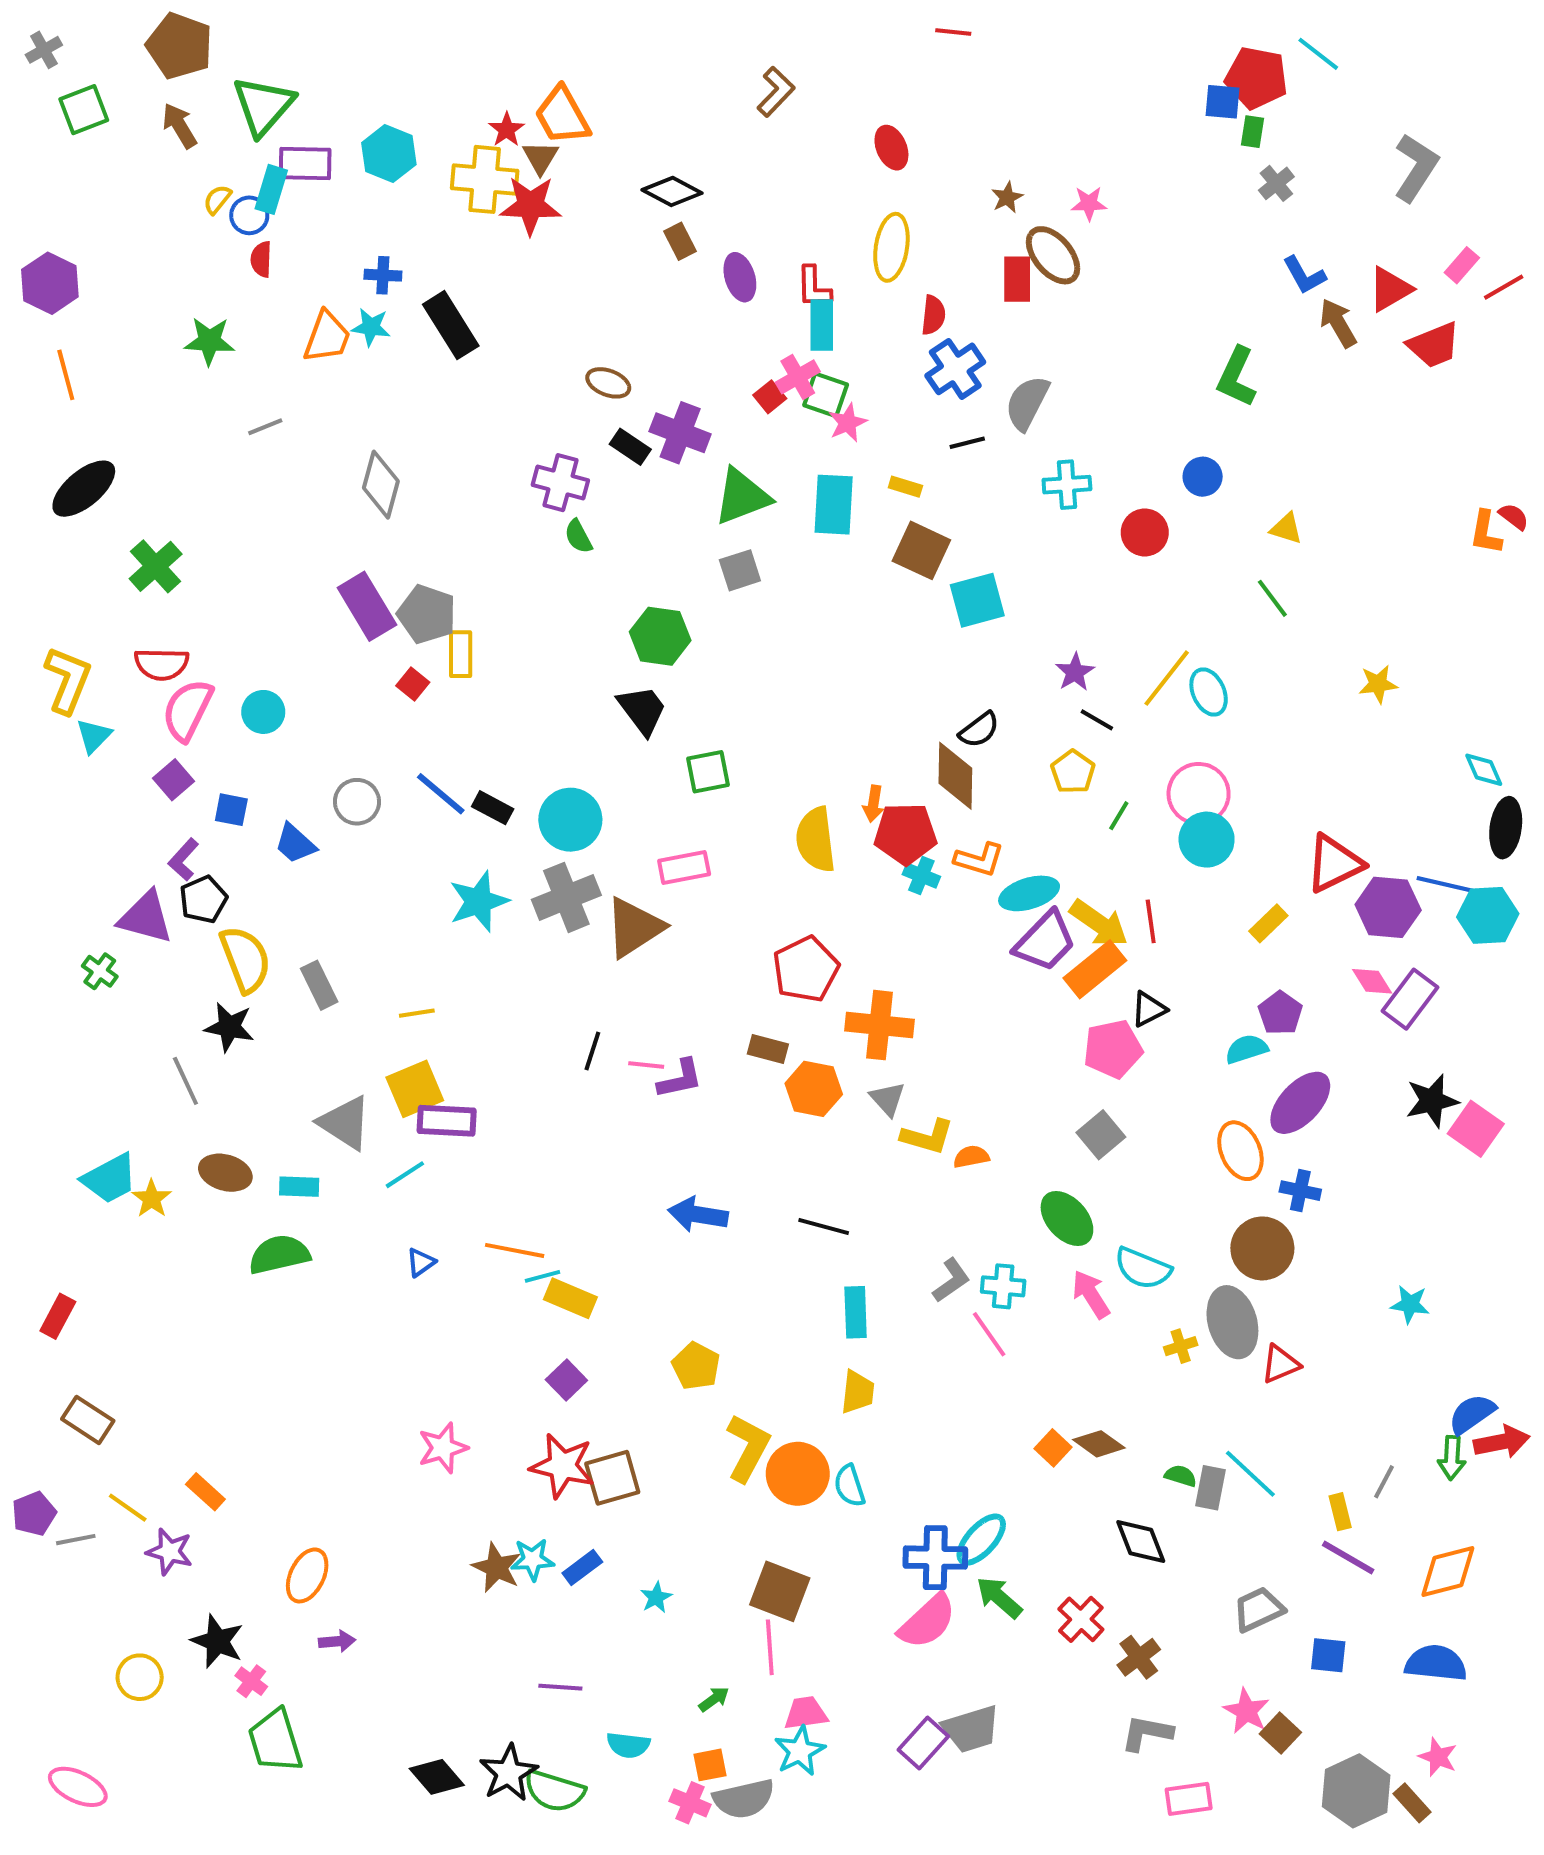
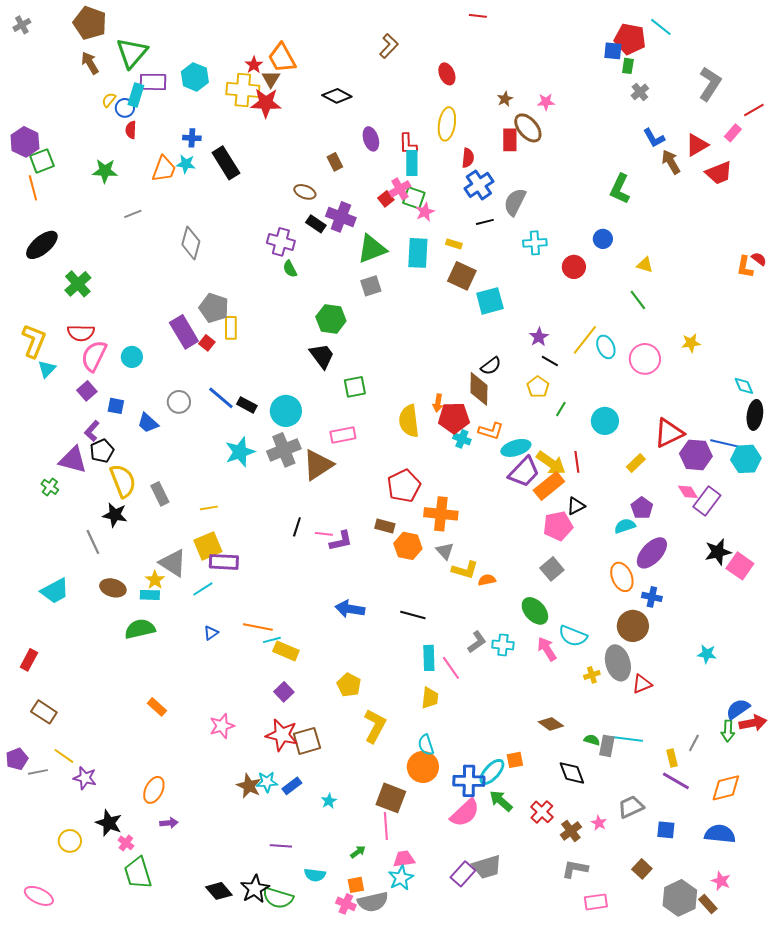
green square: (84, 110) -> (42, 161), moved
brown rectangle: (680, 241) -> (335, 162), moved
red line: (1504, 287) -> (754, 110), moved
purple rectangle: (367, 606) -> (184, 332), moved
pink circle: (1199, 794) -> (645, 359), moved
yellow star: (152, 1199) -> (155, 580), moved
pink line: (989, 1334) -> (451, 668), moved
orange square: (1053, 1448) -> (515, 760), moved, turned 36
orange circle: (798, 1474) -> (423, 767), moved
cyan line: (1250, 1474) -> (627, 739), turned -36
orange rectangle: (205, 1492) -> (157, 707), moved
pink star: (1246, 1711) -> (599, 823), moved, size x0.7

